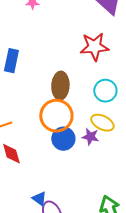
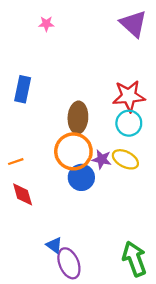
red star: (94, 47) -> (129, 96), moved
purple star: (90, 137) -> (102, 159), moved

